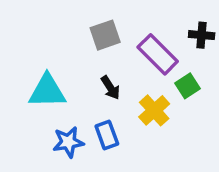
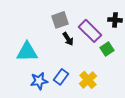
black arrow: (110, 88) -> (68, 39), moved
yellow cross: (154, 110) -> (88, 80), moved
blue rectangle: (107, 135) -> (61, 77), turned 56

